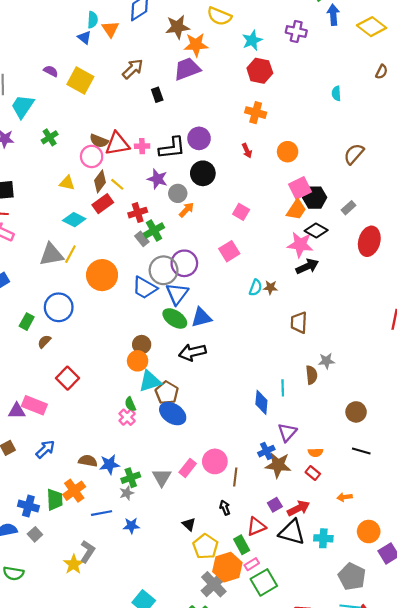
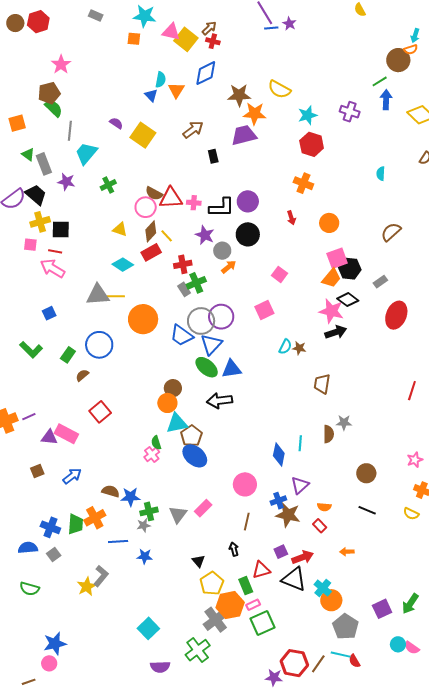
yellow line: (70, 254) -> (116, 296), turned 54
pink circle: (215, 461) -> (245, 484), moved
orange circle: (369, 532) -> (331, 600), moved
cyan cross: (323, 538) -> (323, 588), turned 30

